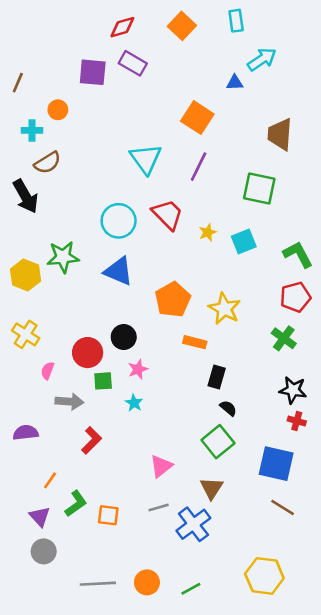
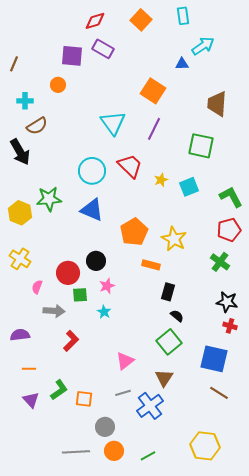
orange circle: (58, 110) -> (58, 85), moved
orange line: (50, 480) -> (29, 369), moved, turned 56
gray circle: (44, 551) -> (105, 427), moved

